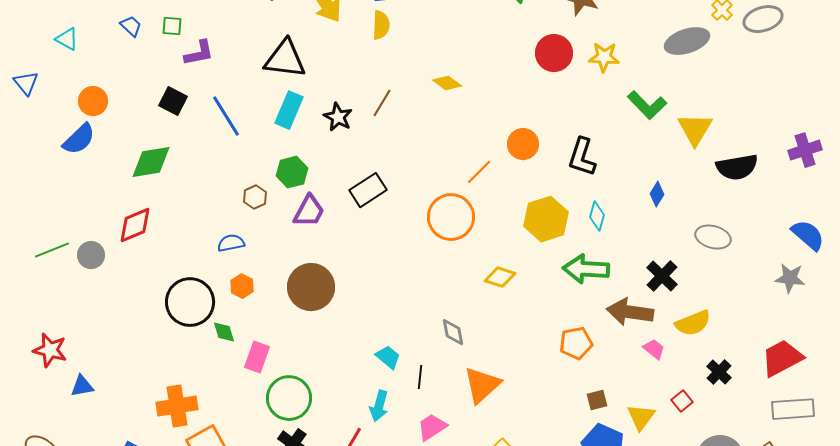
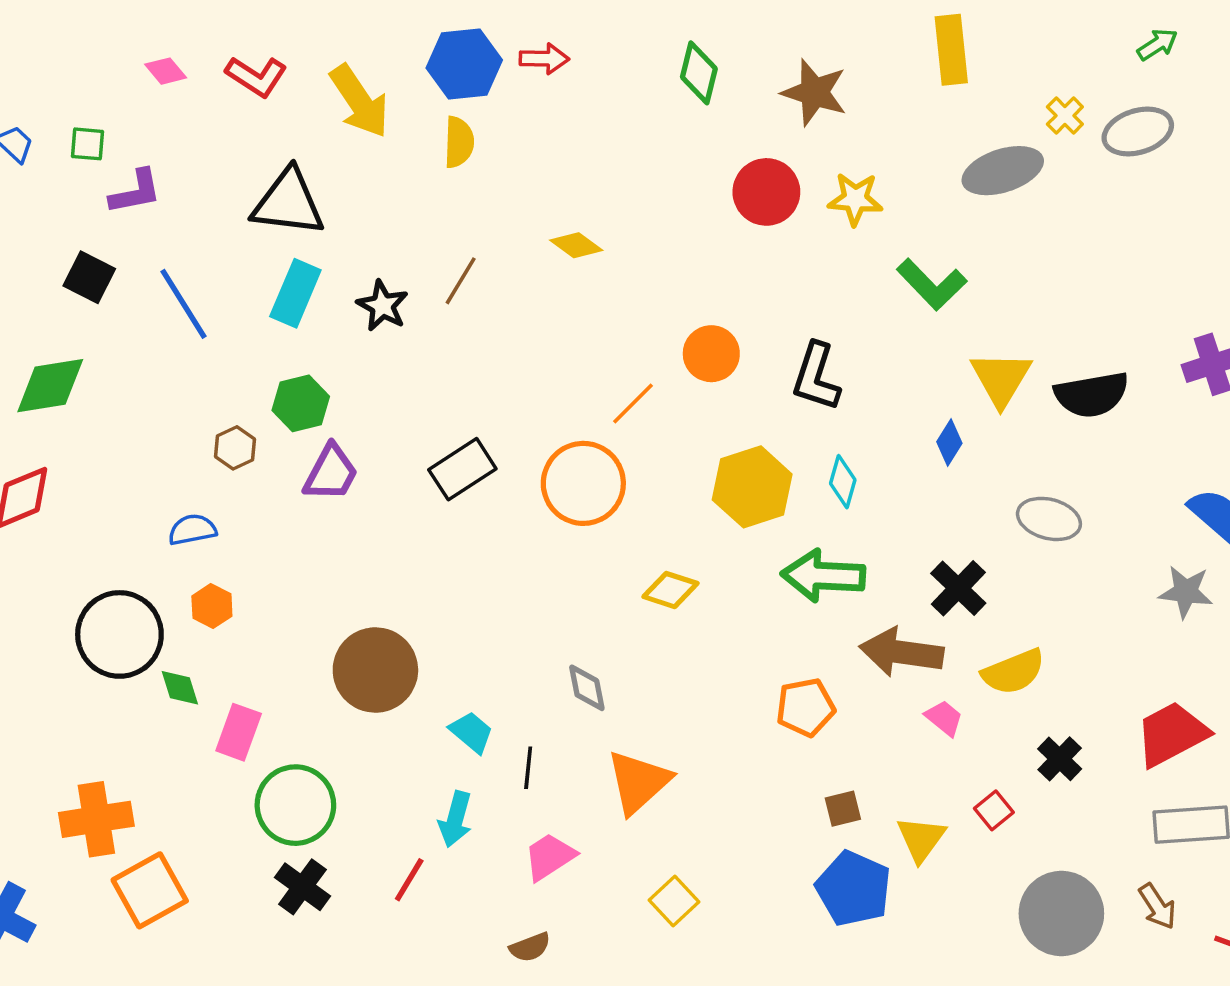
yellow triangle: (695, 129) -> (1001, 379), moved
black rectangle: (368, 190) -> (462, 469), moved
brown circle: (311, 287) -> (375, 670), moved

